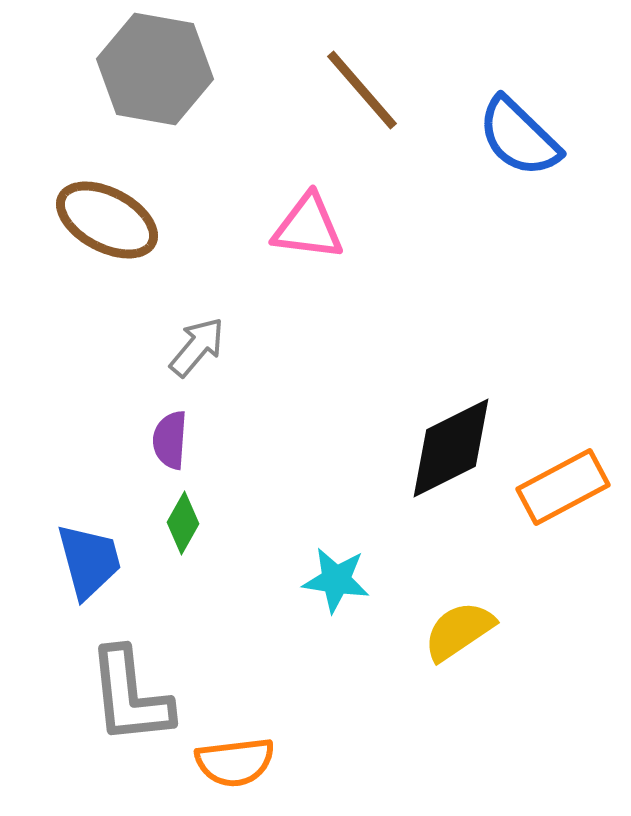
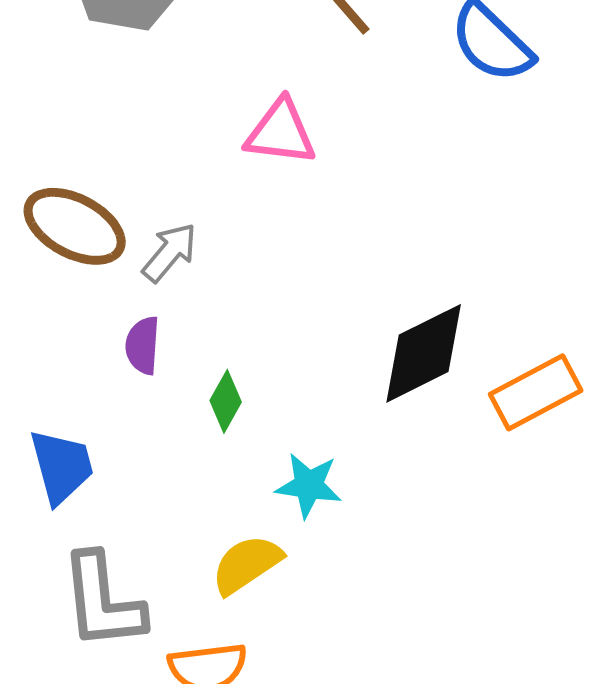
brown ellipse: (107, 220) -> (75, 226), moved
green diamond: (183, 523) -> (226, 401), moved
yellow semicircle: (459, 631) -> (247, 564), moved

